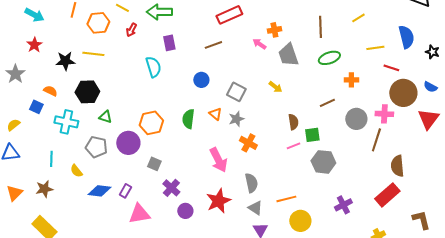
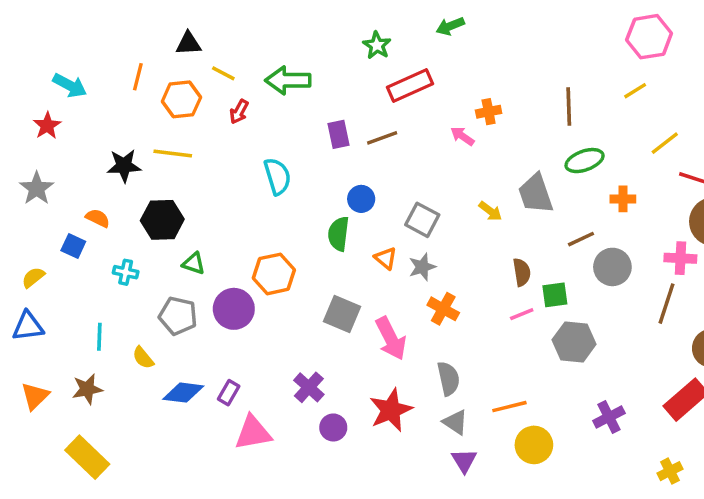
purple rectangle: (169, 43) -> (338, 134), moved
red star: (34, 45) -> (47, 126), moved
yellow line: (375, 48) -> (665, 143), turned -30
gray trapezoid: (288, 55) -> (536, 194), moved
green semicircle: (188, 119) -> (338, 234), moved
gray circle: (356, 119) -> (612, 267), moved
cyan cross: (66, 122) -> (126, 272), size x0.6
gray square: (154, 164) -> (342, 314), moved, size x1.5

